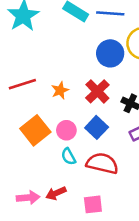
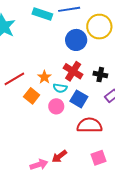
orange square: (35, 130) -> (32, 96), moved, size x0.7
cyan semicircle: (69, 156) -> (60, 88), moved, turned -40
pink square: (93, 204) -> (99, 158), moved

